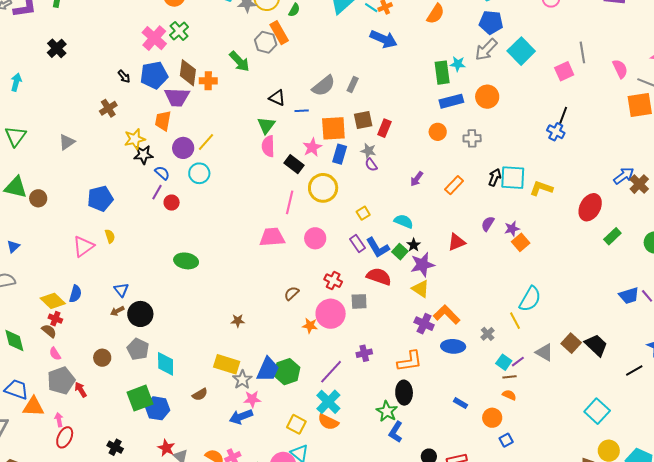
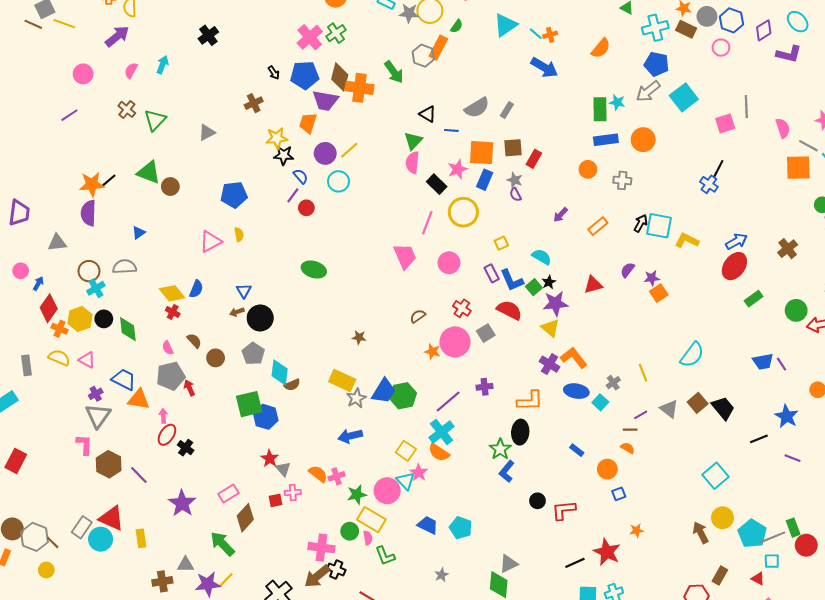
orange rectangle: (279, 33) -> (438, 48), turned 50
orange cross: (208, 81) -> (359, 88), size x1.5
blue arrow: (624, 176) -> (736, 241), moved
pink trapezoid: (272, 237) -> (405, 256), turned 64
cyan semicircle: (530, 299) -> (692, 355), moved
gray square: (359, 301) -> (486, 333), turned -36
brown semicircle: (49, 331) -> (194, 341), moved
cyan square: (504, 362) -> (600, 402), moved
brown semicircle: (200, 394) -> (292, 385), moved
pink star: (252, 399) -> (419, 473), moved, turned 30
black cross: (115, 447) -> (186, 448), moved

